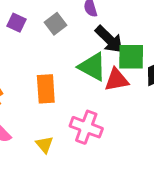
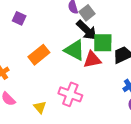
gray square: (56, 24) -> (87, 13), moved
orange rectangle: (46, 89) -> (39, 55), moved, turned 55

